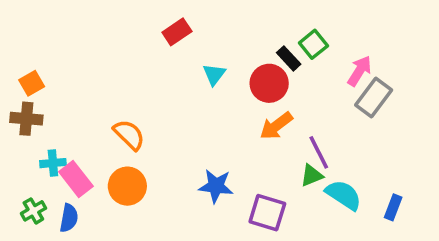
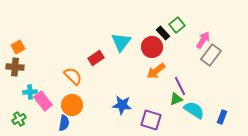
red rectangle: (177, 32) -> (96, 58), moved
cyan triangle: (214, 74) -> (121, 42), size x1.5
blue semicircle: (69, 218) -> (64, 123), moved

